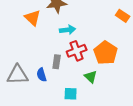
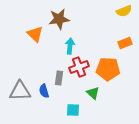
orange rectangle: (123, 16) -> (125, 43), moved, turned -56
cyan arrow: (68, 30) -> (70, 46), turned -77
orange pentagon: (106, 53) -> (108, 69), turned -30

